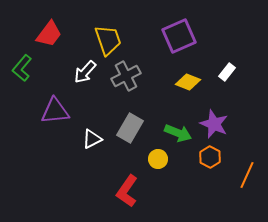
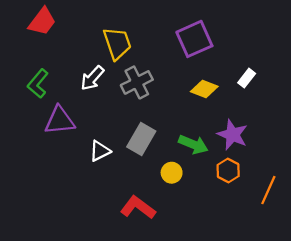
red trapezoid: (49, 34) -> (42, 22), moved
green L-shape: (22, 68) -> (38, 84), moved
red L-shape: (127, 191) -> (138, 207), turned 92

